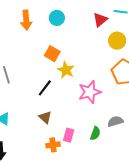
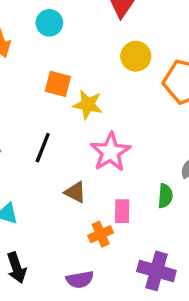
yellow circle: (117, 41) -> (136, 56), moved
black line: (45, 88) -> (43, 148), moved
pink star: (90, 92) -> (110, 152), moved

